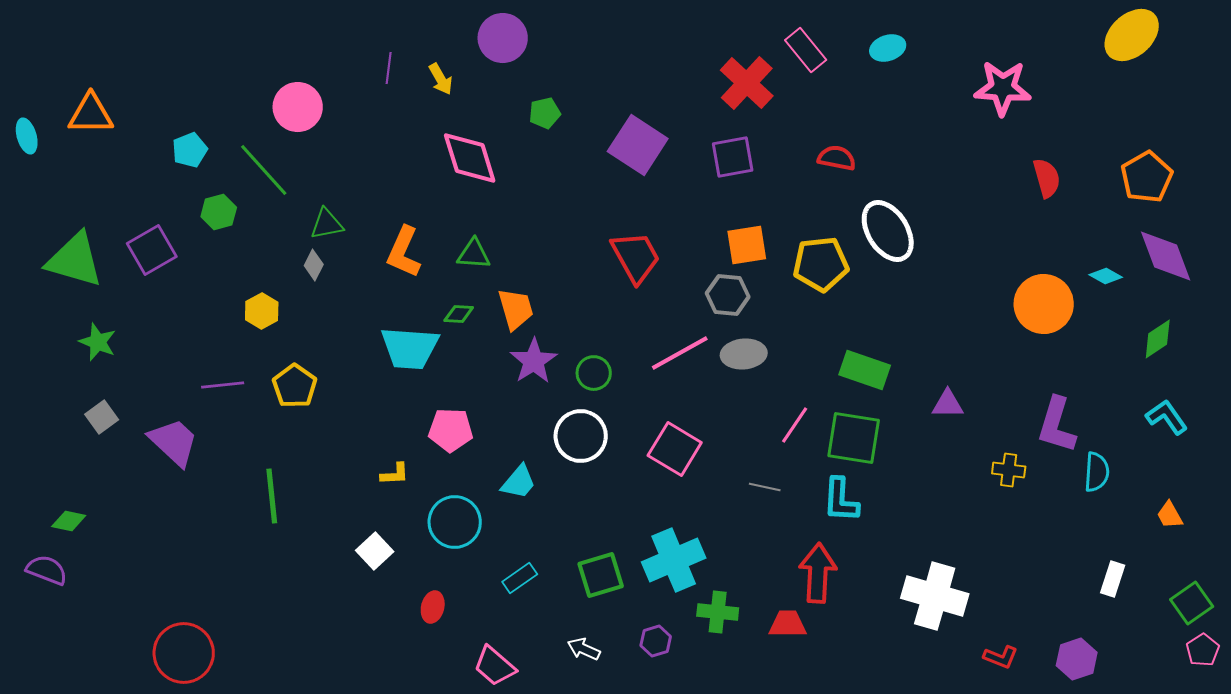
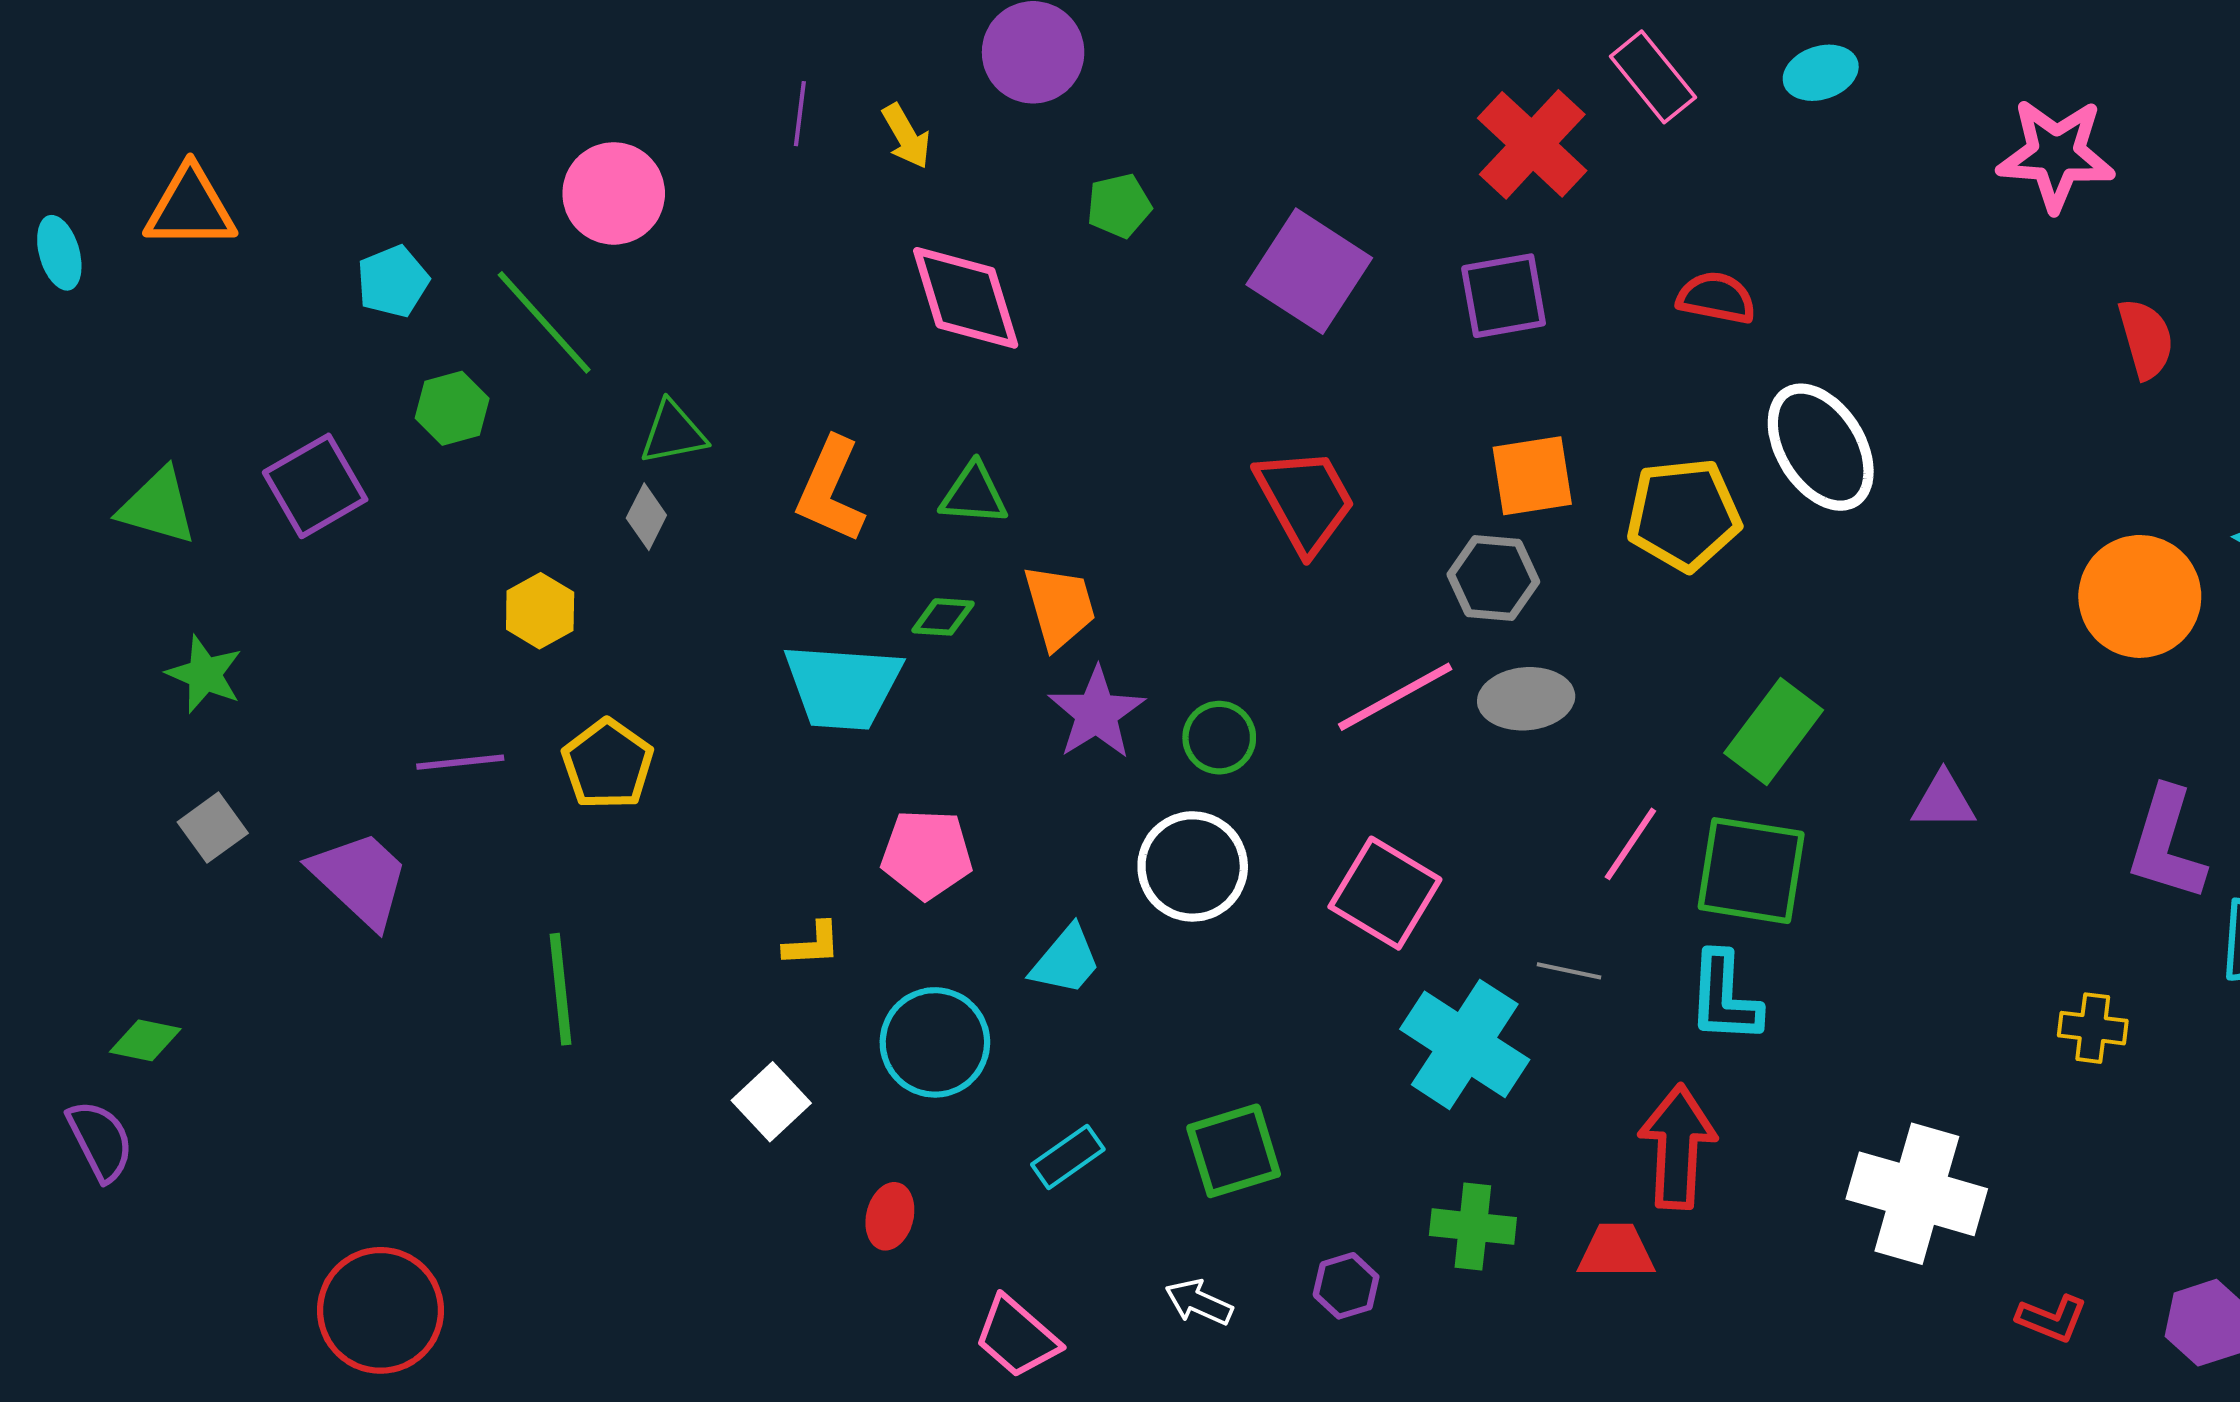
green triangle: (75, 260) -> (158, 506), size x0.7
green rectangle: (865, 370) -> (1774, 731), turned -72
yellow cross: (1009, 470) -> (2093, 1028), moved
cyan cross: (674, 560) -> (1465, 1044), moved, turned -34
purple semicircle: (47, 570) -> (100, 1141), turned 42

